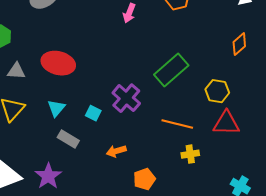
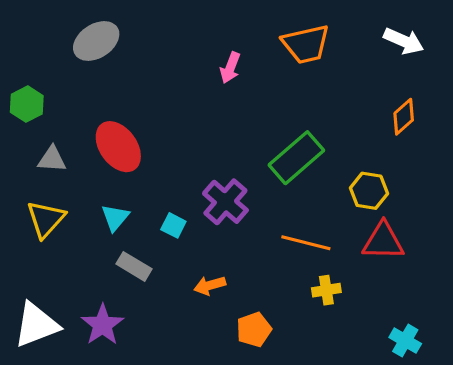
red ellipse: (58, 63) -> (118, 147), turned 40

